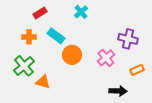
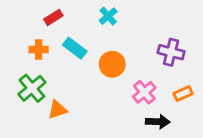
orange circle: (72, 55) -> (112, 64), moved
pink cross: (106, 58) -> (144, 92), moved
orange triangle: (43, 82) -> (57, 110), turned -35

